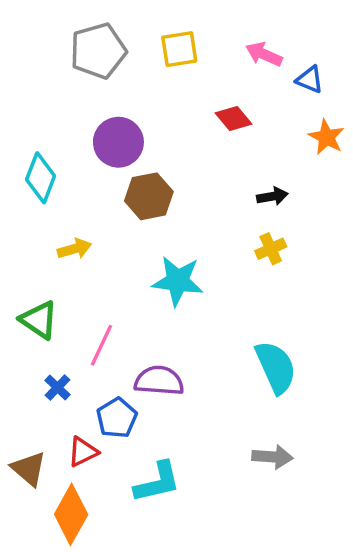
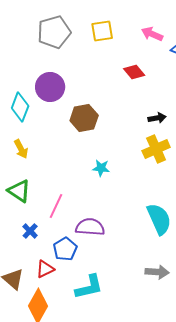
purple circle: (118, 142) -> (50, 87), moved
yellow arrow: (74, 249) -> (21, 149), moved, turned 78
yellow cross: (271, 249) -> (156, 149), size x1.5
cyan star: (178, 281) -> (101, 168), size x0.6

